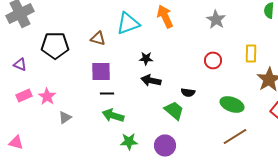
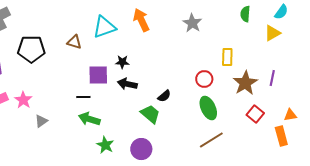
red circle: (213, 60) -> (204, 79), moved
purple square: (101, 71) -> (98, 75), moved
black semicircle: (188, 92) -> (164, 96), turned -48
green ellipse: (232, 104) -> (208, 108), turned 45
green star: (129, 141) -> (105, 145), turned 30

